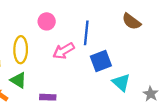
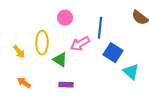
blue square: (101, 61) -> (113, 53), turned -36
green triangle: (18, 80) -> (60, 60), moved

